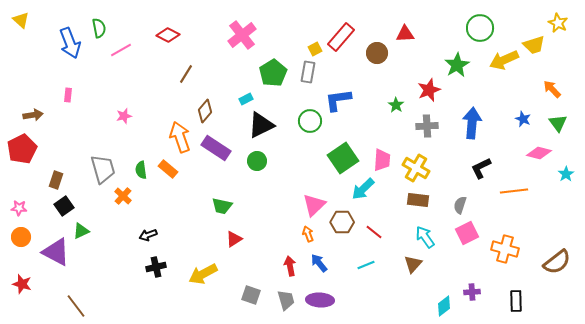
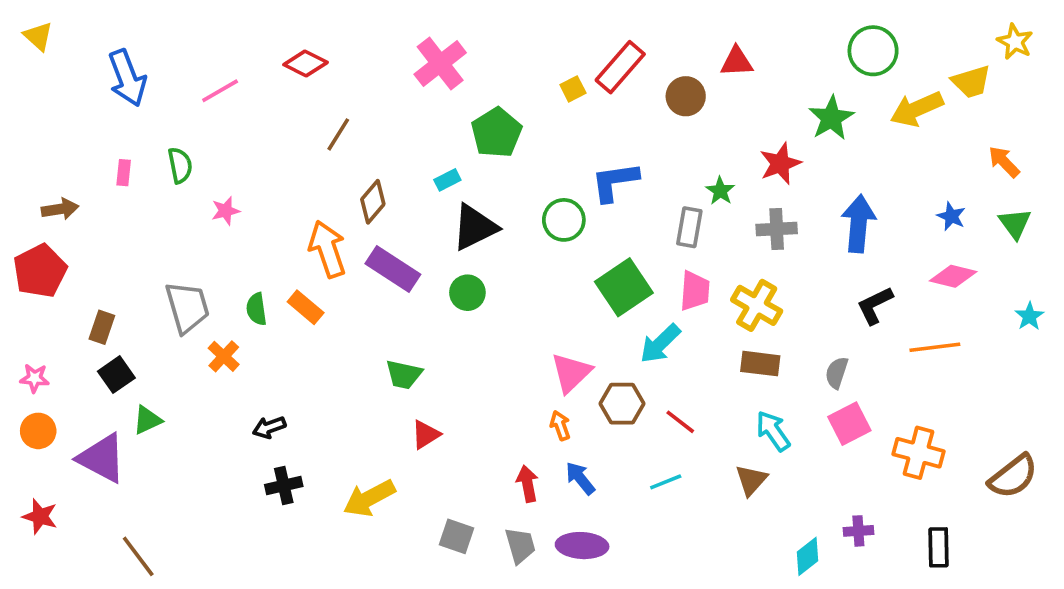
green semicircle: (99, 28) -> (180, 165), moved
gray rectangle: (308, 72) -> (689, 227), moved
pink diamond: (539, 153) -> (953, 276), moved

